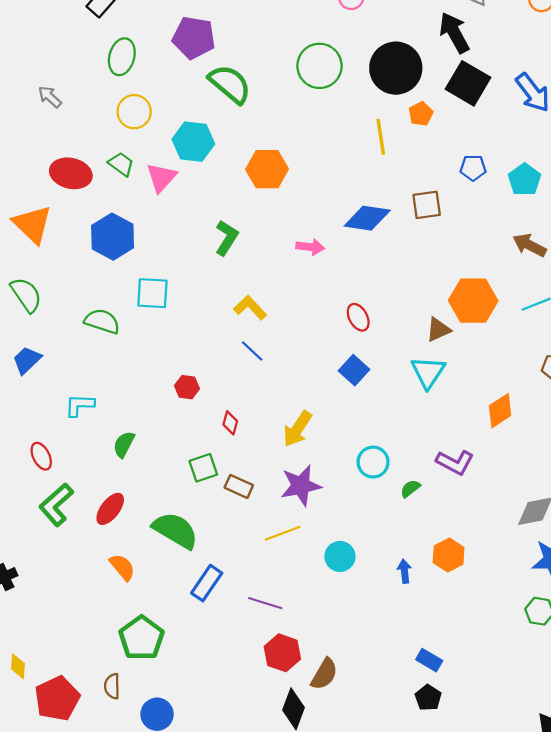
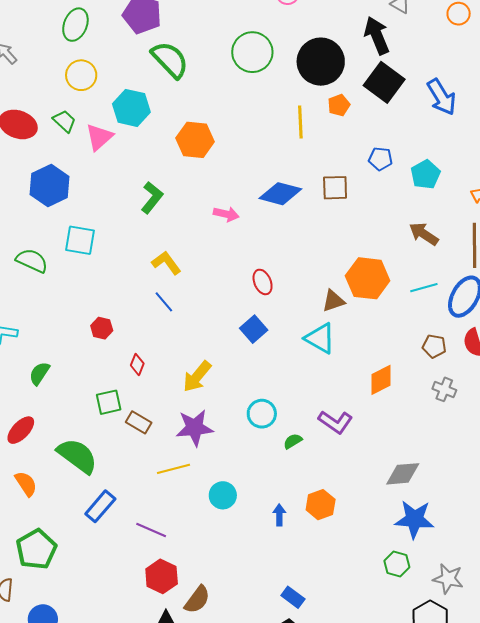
cyan triangle: (428, 372) -> (320, 338), turned -40

